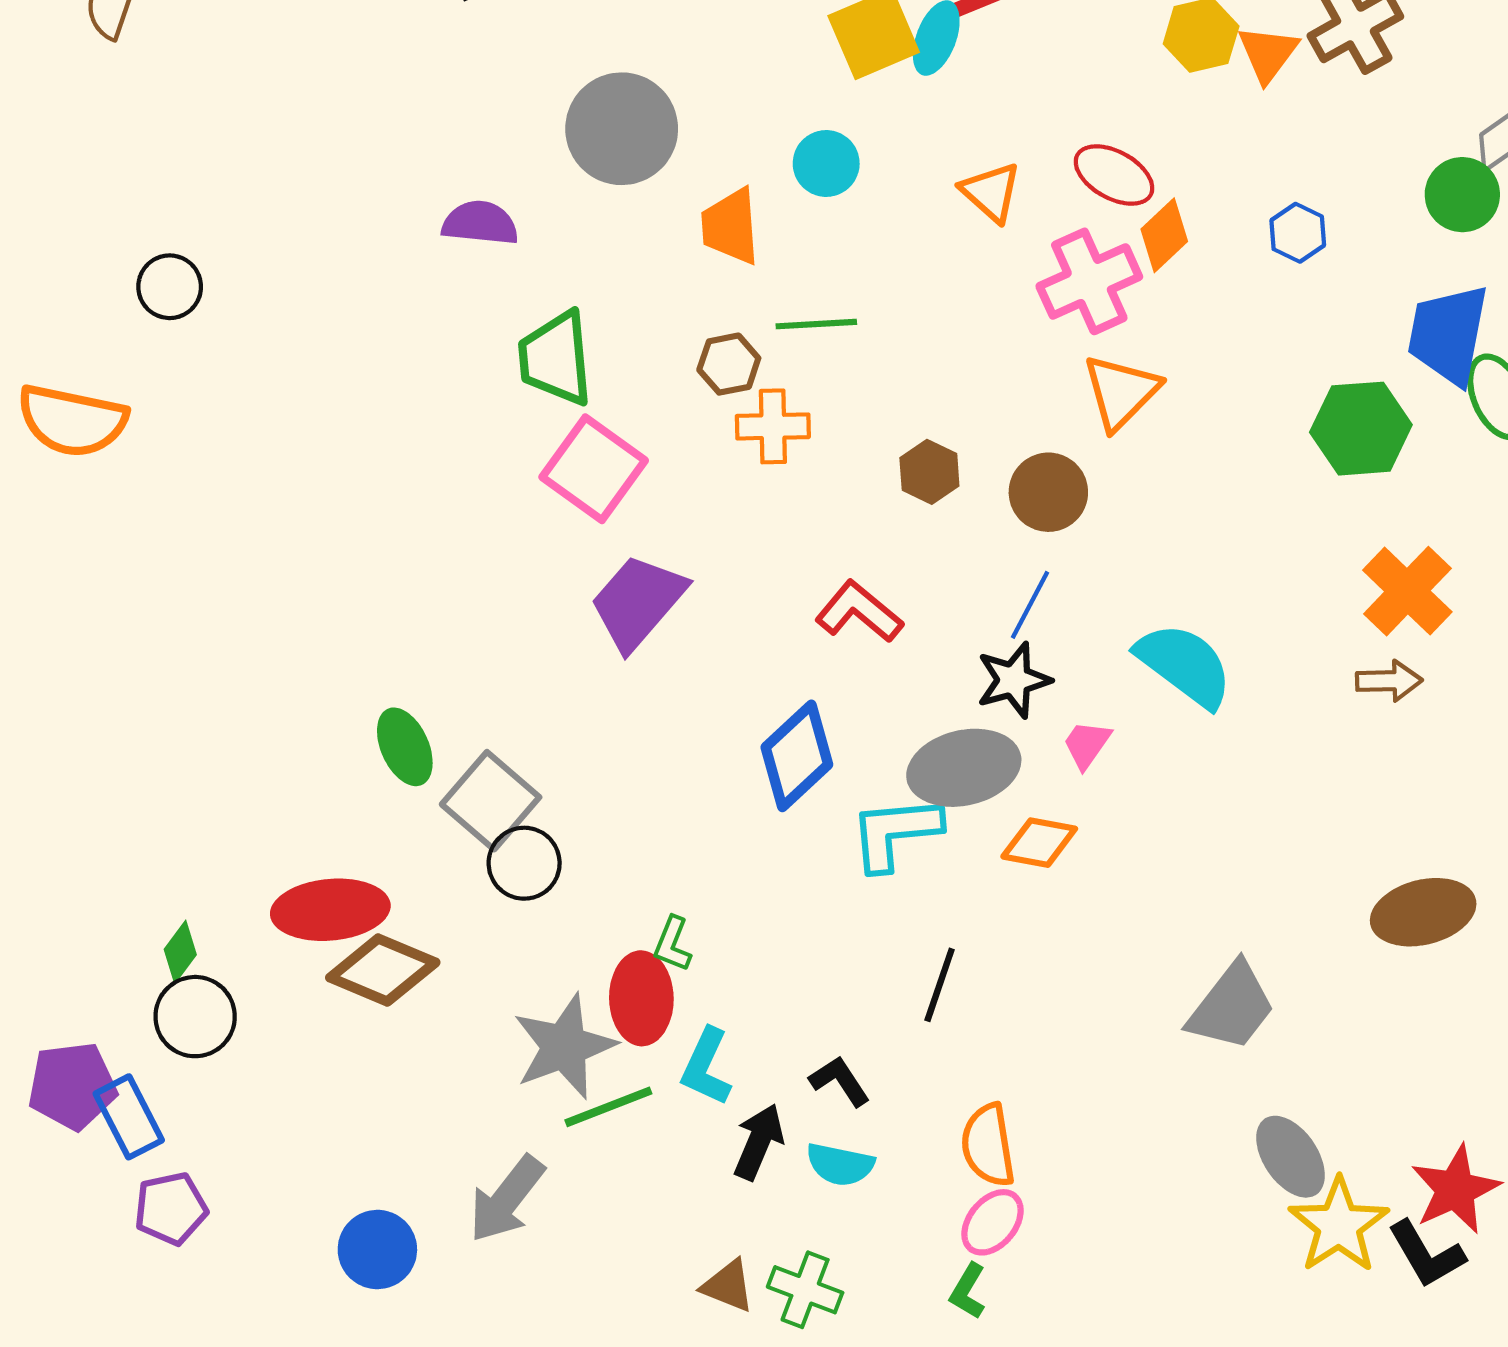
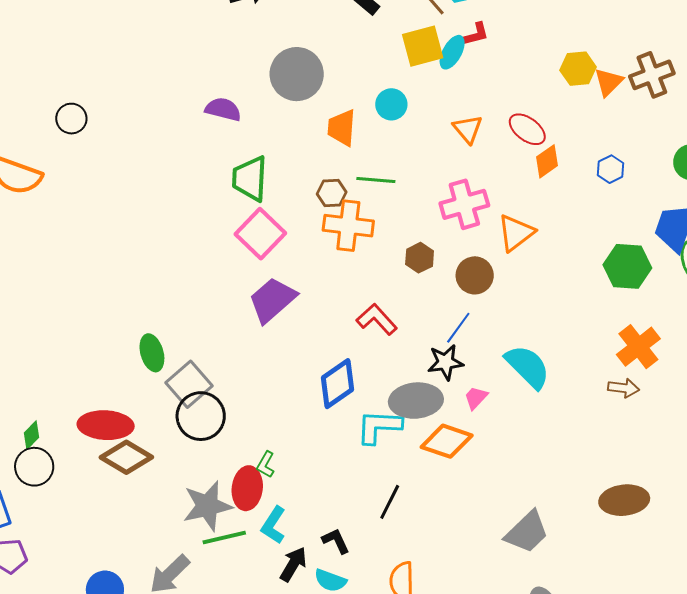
pink cross: (1089, 281) -> (464, 204), moved
orange cross: (773, 426) -> (348, 226), size x1.4
orange diamond: (1039, 843) -> (447, 441), size x1.4
black circle: (524, 863) -> (201, 416), size x1.4

